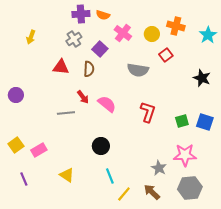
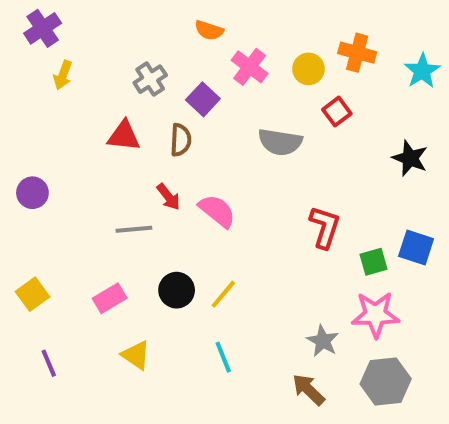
purple cross: (81, 14) -> (43, 28), moved, turned -30
red L-shape: (148, 112) -> (325, 227), moved
green square: (182, 121) -> (373, 262), moved
black circle: (101, 146) -> (177, 290), moved
pink rectangle: (39, 150) -> (110, 298), moved
yellow line: (124, 194) -> (223, 294), moved

